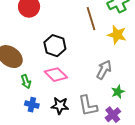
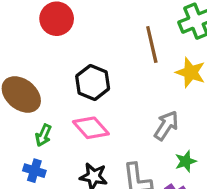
green arrow: (26, 82) -> (43, 135), turned 40
blue cross: (32, 105) -> (34, 171), moved

